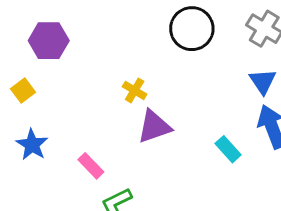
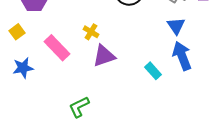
blue star: (32, 145) -> (23, 68), turned 30
pink rectangle: (91, 166) -> (57, 48), moved, size x1.5

